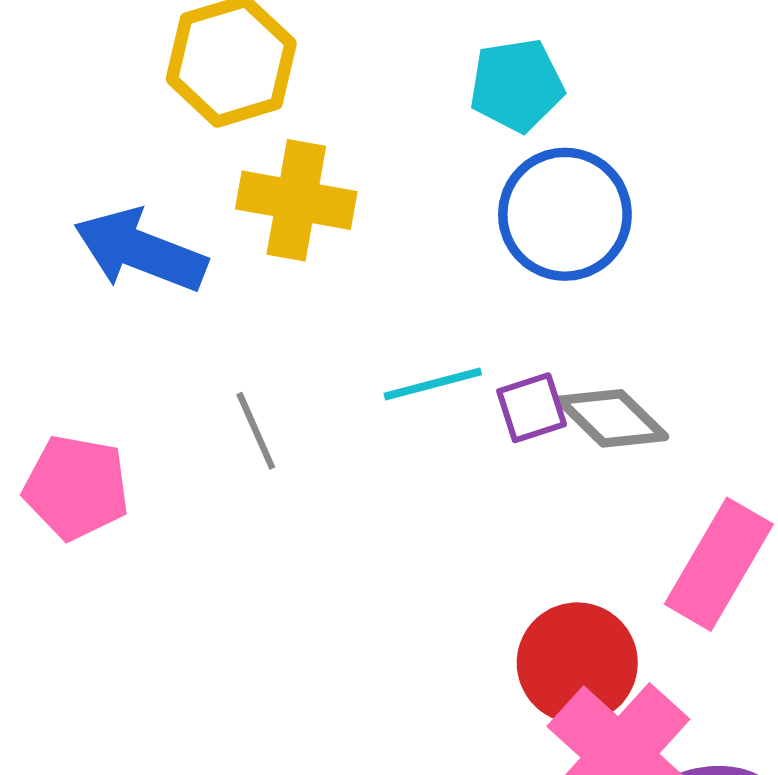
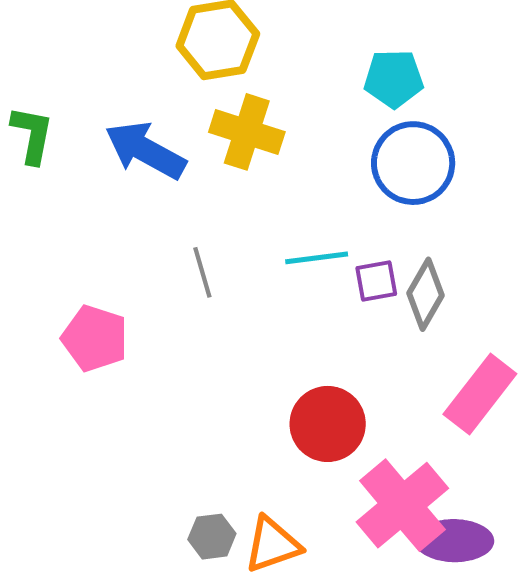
gray diamond: (612, 418) -> (425, 294), turned 68
pink pentagon: (76, 487) -> (95, 338), moved
red circle: (577, 663) -> (328, 424), moved

